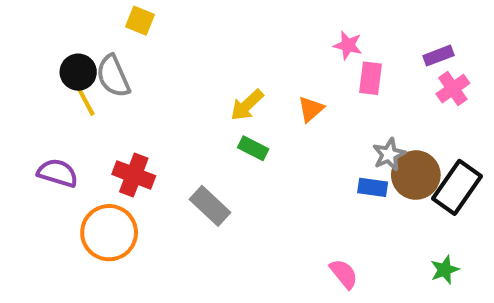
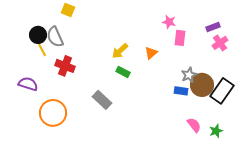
red cross: (134, 175) -> (65, 66), moved
pink semicircle: (344, 274) -> (194, 125), moved

